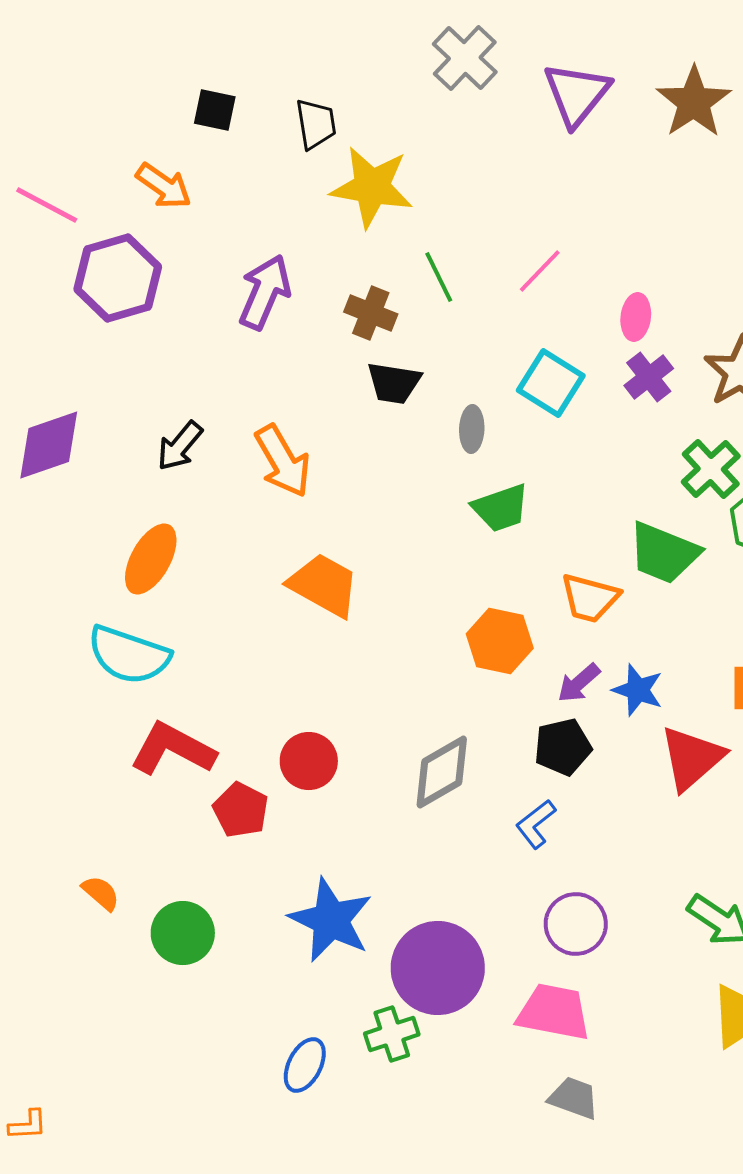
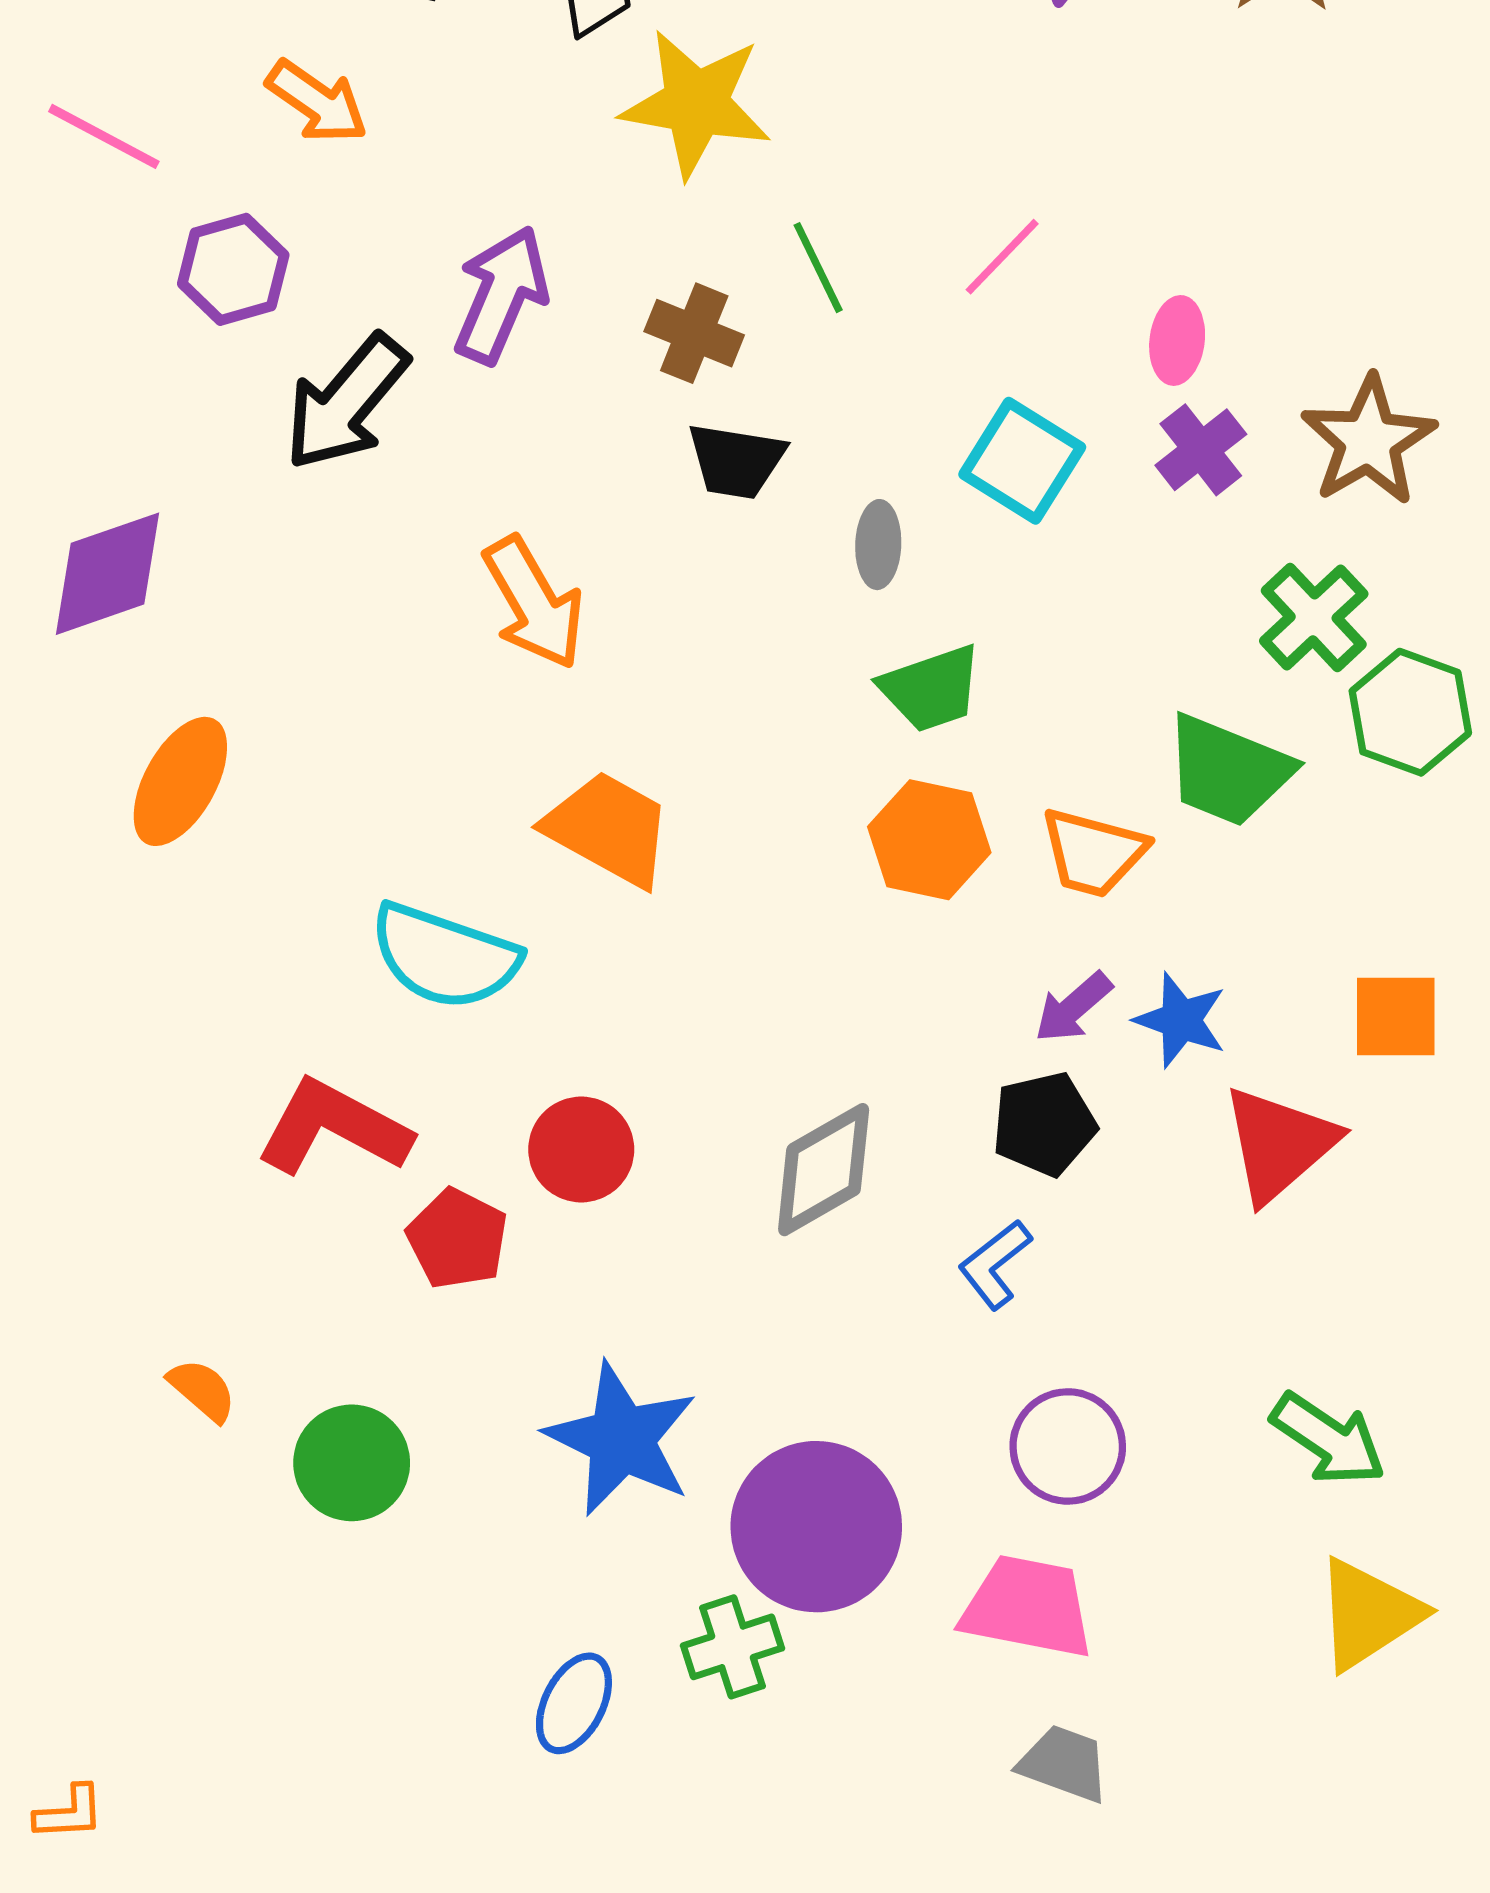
purple hexagon: (118, 278) -> (233, 269), size x0.7
black arrow: (180, 446) -> (346, 402), moved, size x1.5
orange ellipse: (151, 559) -> (180, 781), moved
orange hexagon: (500, 641) -> (929, 840), moved
cyan semicircle: (129, 655) -> (445, 956), moved

